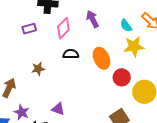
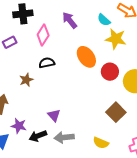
yellow star: (134, 46) -> (116, 39), turned 30
black semicircle: (71, 54) -> (47, 63), moved
purple triangle: (58, 109) -> (54, 115), turned 40

